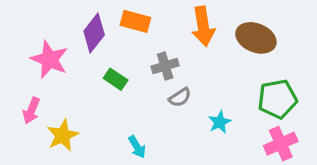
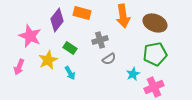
green pentagon: (277, 99) -> (155, 54), moved
yellow star: (63, 135) -> (48, 60), moved
pink cross: (281, 144) -> (154, 87), moved
cyan arrow: (137, 147) -> (70, 73), moved

